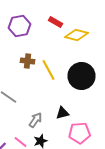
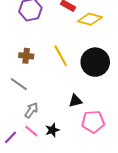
brown cross: (28, 61) -> (26, 56), moved
gray arrow: (36, 120) -> (31, 110), moved

